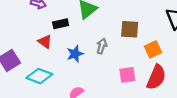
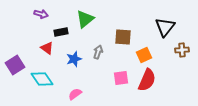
cyan diamond: (39, 76) -> (42, 79), turned 35

